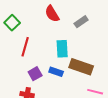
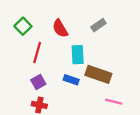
red semicircle: (52, 14) -> (60, 28), moved
purple square: (35, 74) -> (38, 82), moved

